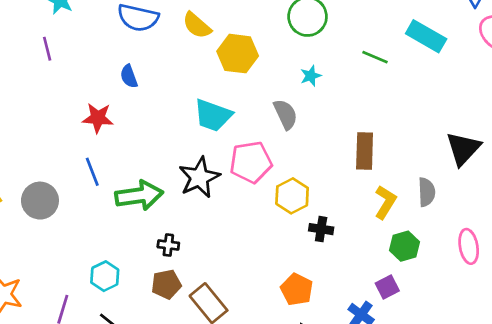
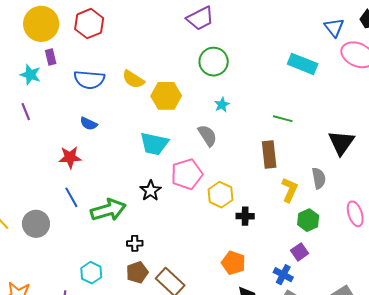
green line: (375, 57) -> (283, 119), moved
blue semicircle: (129, 76) -> (89, 124), turned -36
black star: (199, 177) -> (151, 191), size x0.7

